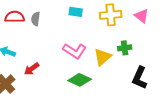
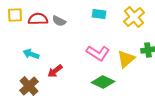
yellow cross: (111, 15) -> (134, 17), turned -35
gray semicircle: (36, 19) -> (59, 21), turned -72

